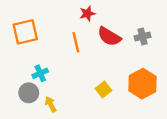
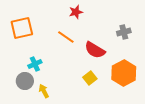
red semicircle: (109, 37) -> (95, 50), moved
orange line: (76, 42) -> (66, 37), turned -42

